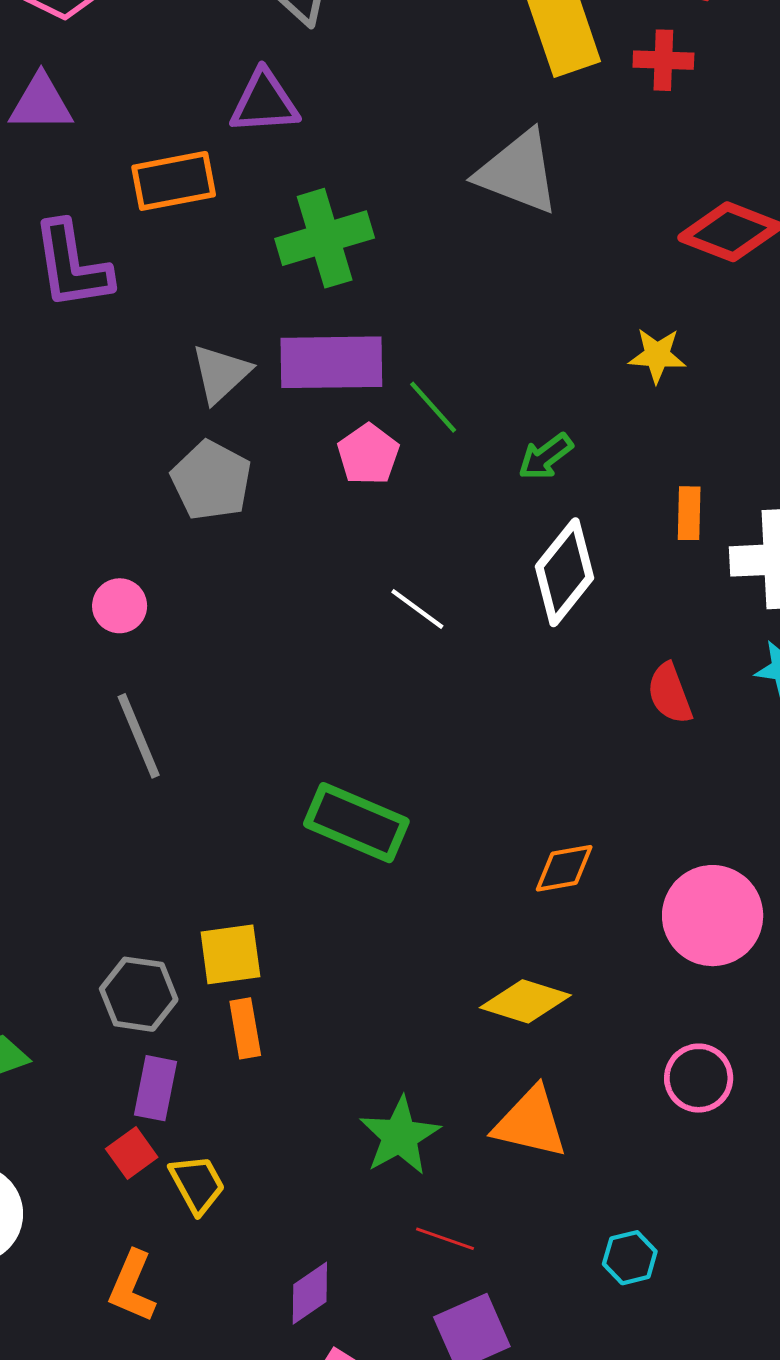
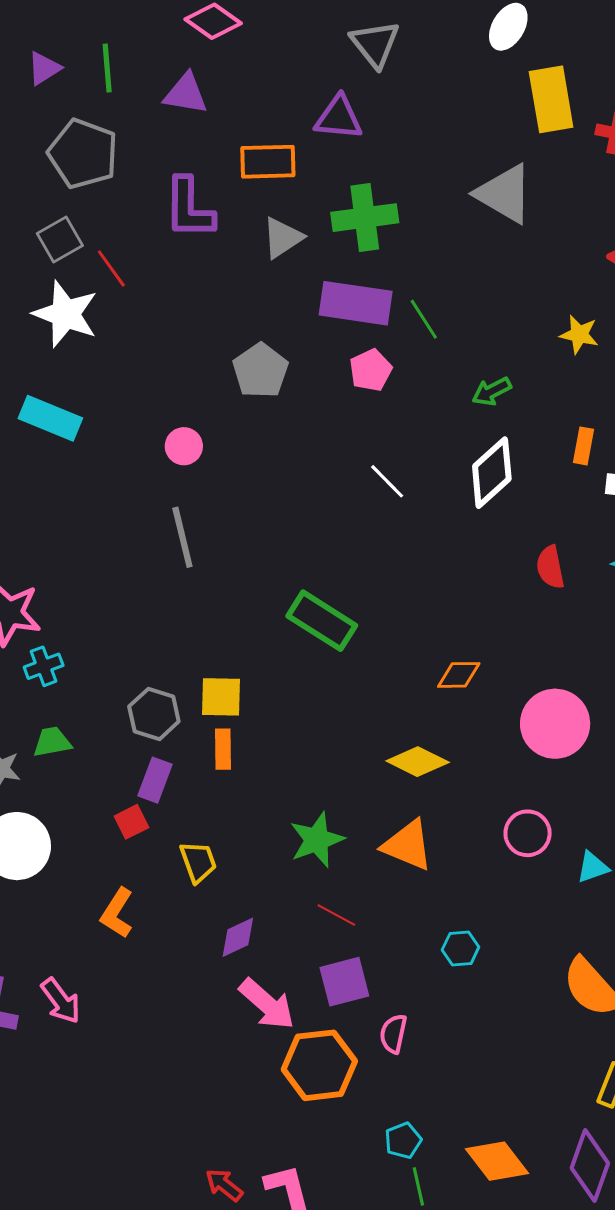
gray triangle: (221, 374) -> (282, 238), moved
green line: (433, 407) -> (424, 319), moved
yellow trapezoid: (197, 1184) -> (198, 862), moved

